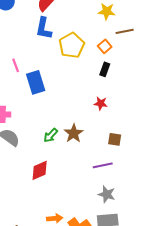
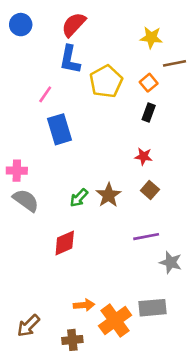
pink line: (16, 65) -> (45, 94), moved, turned 56
brown square: (115, 139) -> (150, 190), moved, turned 32
gray star: (107, 194) -> (171, 262), moved

